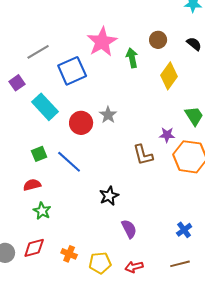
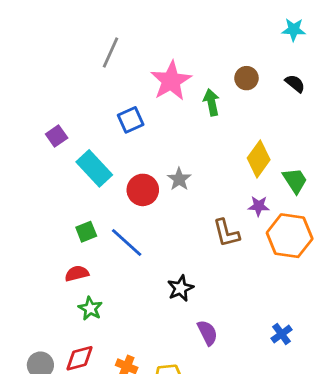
gray line: (38, 52) -> (110, 53), moved, turned -35
blue square: (72, 71) -> (131, 120), size x0.7
yellow diamond: (169, 76) -> (259, 159), moved

